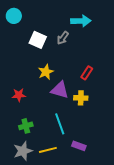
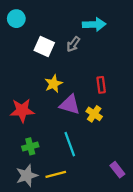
red rectangle: (87, 73) -> (101, 85), turned -40
red star: (19, 95) -> (22, 110), size x1.5
yellow cross: (81, 98) -> (94, 114), turned 32
purple rectangle: (79, 146) -> (117, 170), moved, turned 32

